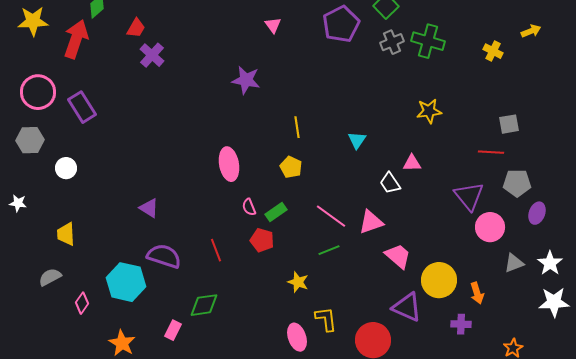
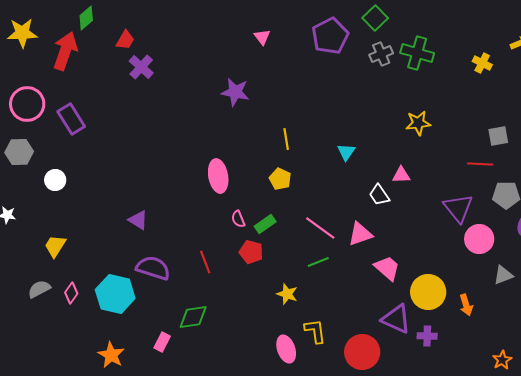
yellow trapezoid: (66, 234) -> (55, 246), turned 35
pink diamond: (82, 303) -> (71, 293), moved
purple cross: (461, 324) -> (427, 336), moved

